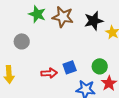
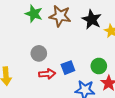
black star: (94, 21) -> (92, 19), turned -30
gray circle: (22, 41) -> (39, 53), moved

